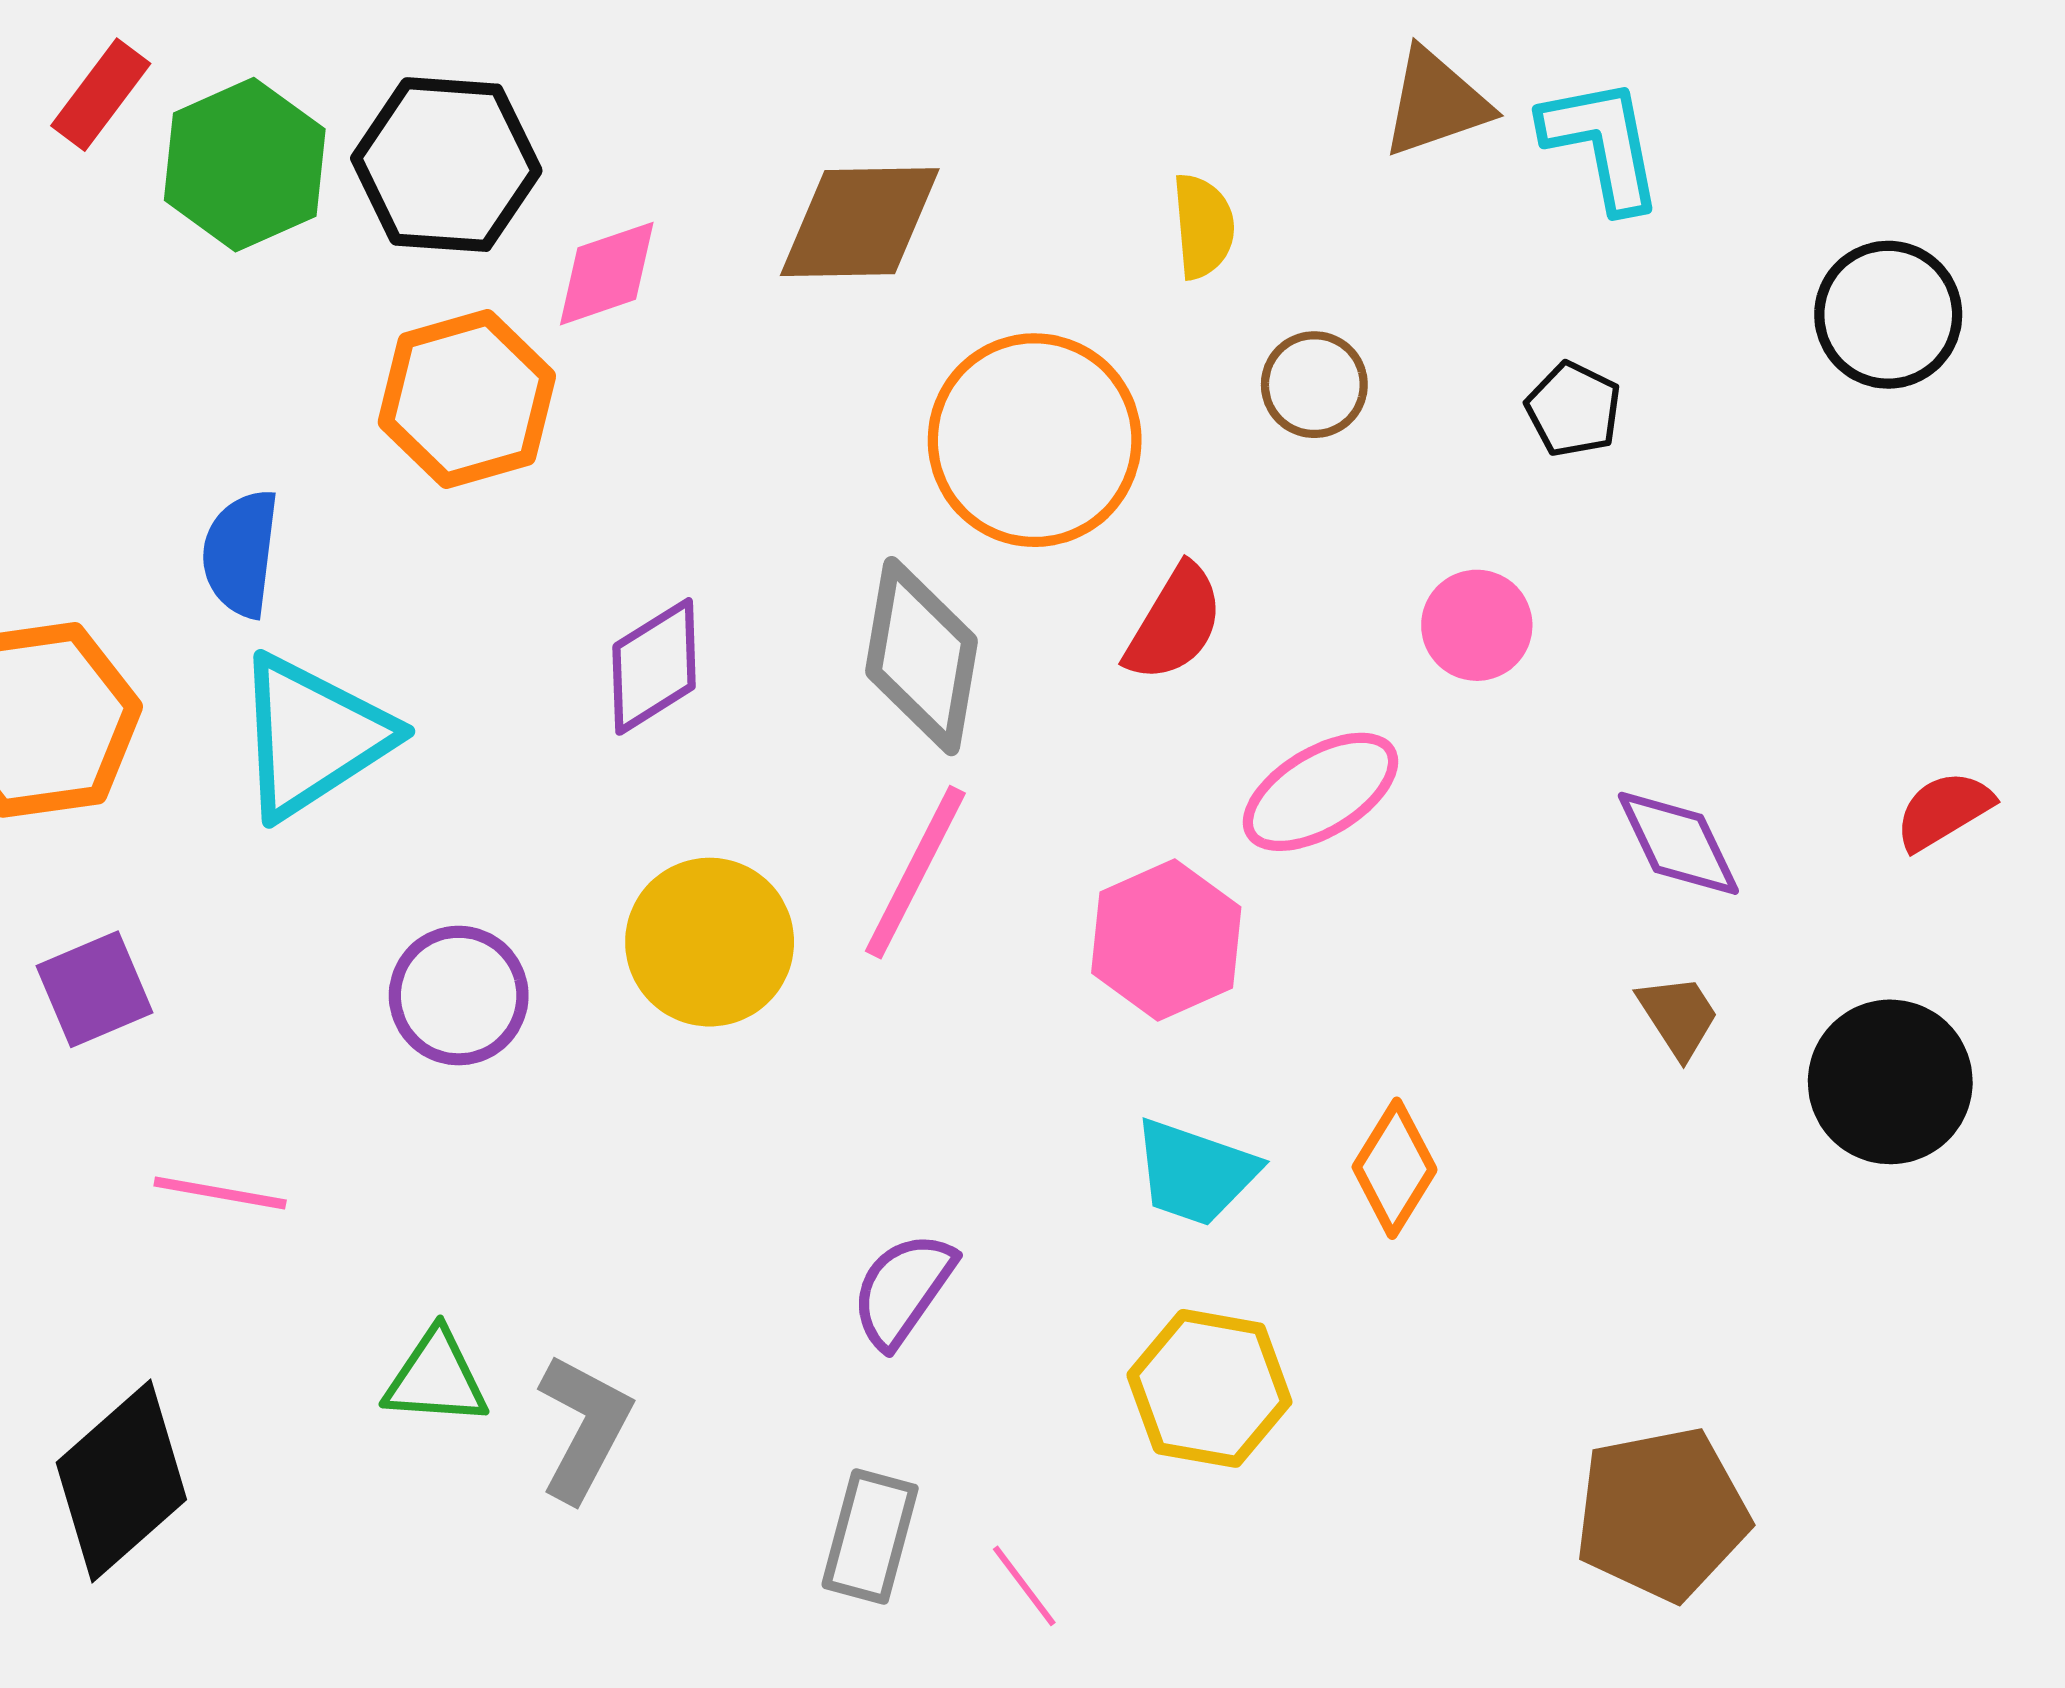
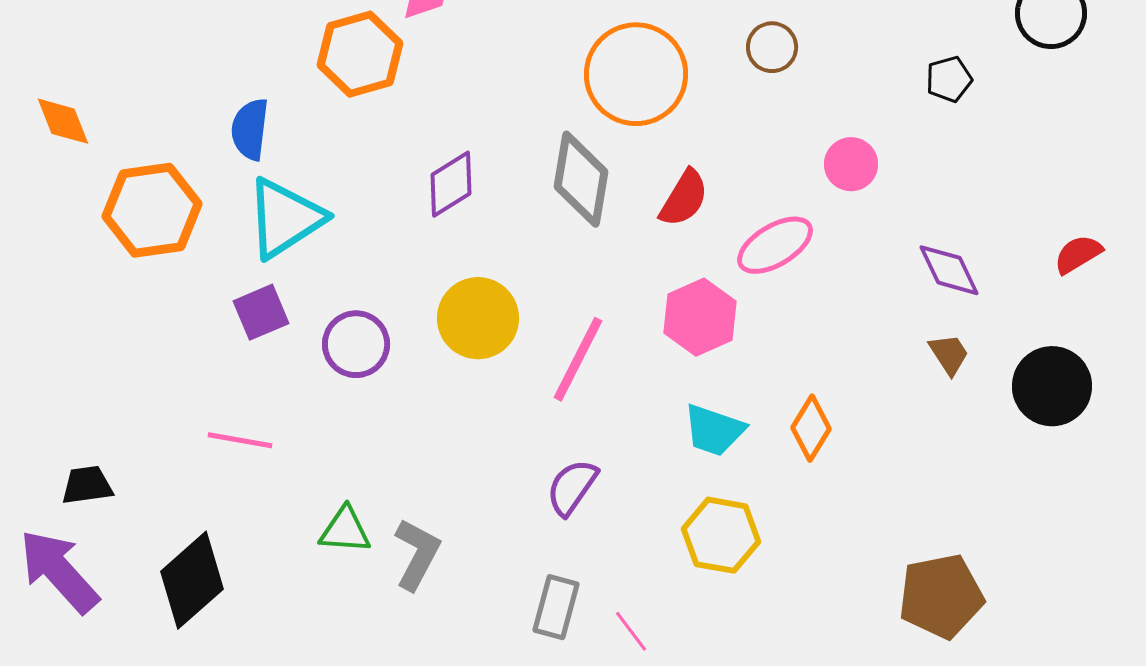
black pentagon: (1573, 409) -> (949, 79), moved, turned 30
red semicircle: (1174, 623) -> (684, 198), moved
pink line: (915, 872) -> (578, 359), moved
purple square: (95, 989) -> (261, 312), moved

